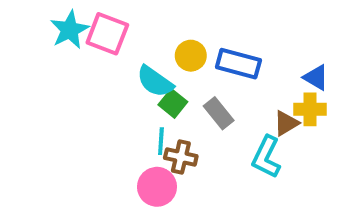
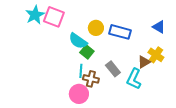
blue triangle: (316, 77) -> (159, 27), moved
yellow cross: (310, 109) -> (156, 55), turned 35
gray rectangle: (219, 113) -> (113, 69), moved

